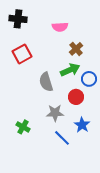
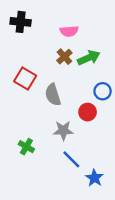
brown cross: (76, 49) -> (64, 57), moved
red square: (22, 54) -> (25, 79), moved, turned -30
green arrow: (70, 70) -> (89, 58), moved
blue star: (82, 125) -> (94, 178), moved

